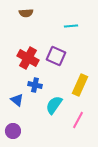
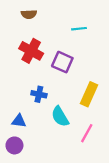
red cross: (28, 58) -> (31, 51), moved
blue triangle: (17, 100) -> (19, 121), moved, turned -32
cyan semicircle: (54, 105) -> (60, 117), turned -66

